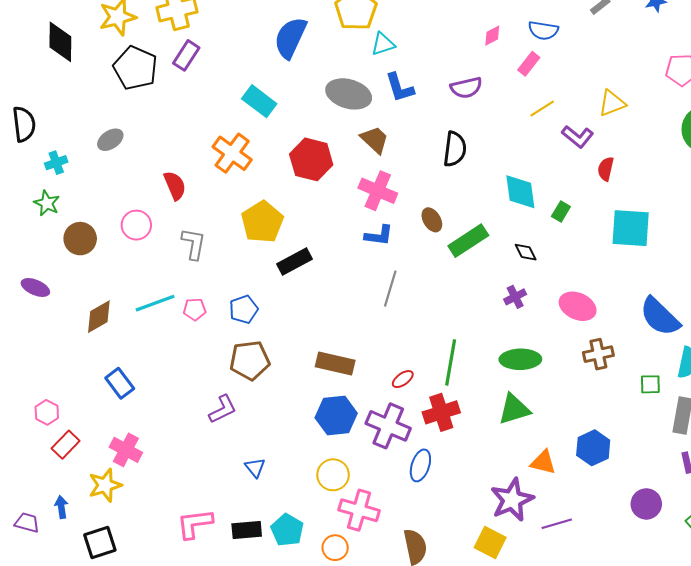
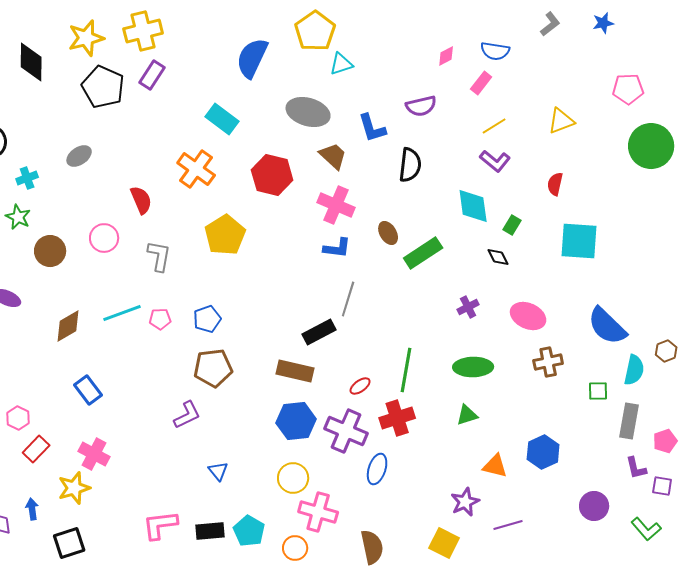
blue L-shape: (400, 88) -> (372, 128), moved
purple L-shape: (578, 137) -> (495, 161), moved
black diamond: (526, 252) -> (498, 257), moved
black rectangle: (295, 261) -> (319, 332), moved
green triangle: (514, 409) -> (467, 415), size x0.7
purple star: (512, 500) -> (465, 502), size x0.7

